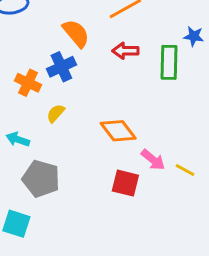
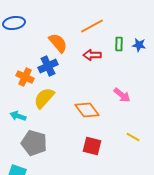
green rectangle: (169, 62) -> (119, 44), moved, size x0.6
yellow semicircle: (56, 113) -> (44, 98), size x1.6
pink arrow: (153, 160) -> (122, 95), moved

